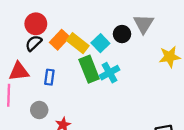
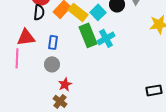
black semicircle: (34, 43) -> (39, 12), turned 140
gray circle: (39, 110) -> (52, 64), moved

